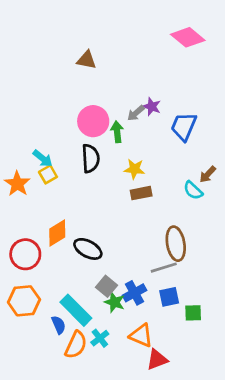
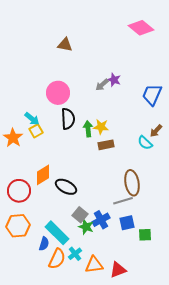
pink circle: (93, 121) -> (58, 93), moved
blue trapezoid: (184, 126) -> (152, 95), moved
green arrow: (117, 132) -> (88, 129), moved
blue semicircle: (59, 325) -> (44, 244), turned 40
orange triangle: (141, 335) -> (94, 265), moved, turned -30

